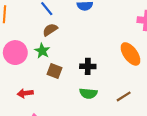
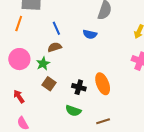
orange ellipse: (130, 54) -> (103, 84), moved
red arrow: (25, 93) -> (19, 96), turned 48

